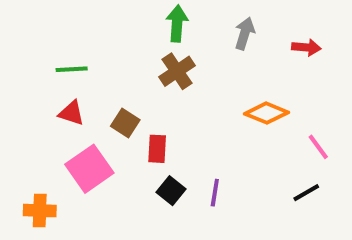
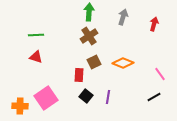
red arrow: (306, 47) -> (154, 24), turned -80
orange diamond: (267, 113) -> (123, 63), moved
brown square: (125, 123) -> (94, 62), moved, turned 32
pink square: (89, 169) -> (46, 98), moved

